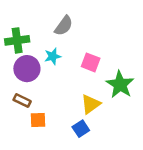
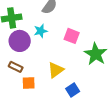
yellow triangle: (91, 104) -> (56, 70), moved
blue square: (81, 129) -> (73, 90), moved

